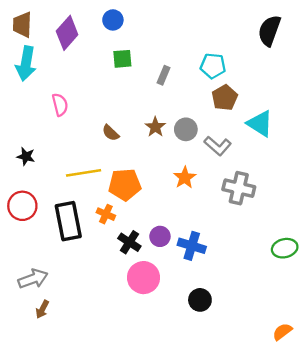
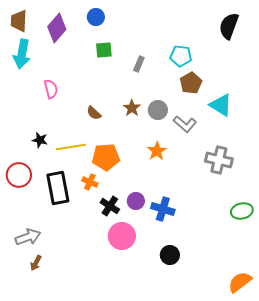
black star: (26, 156) -> (40, 140), moved
gray cross: (239, 188) -> (219, 160), moved
orange semicircle: (282, 332) -> (240, 282), size x1.4

